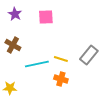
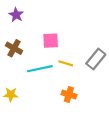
pink square: (46, 17) -> (51, 41), moved
orange cross: (61, 79) -> (69, 95), moved

